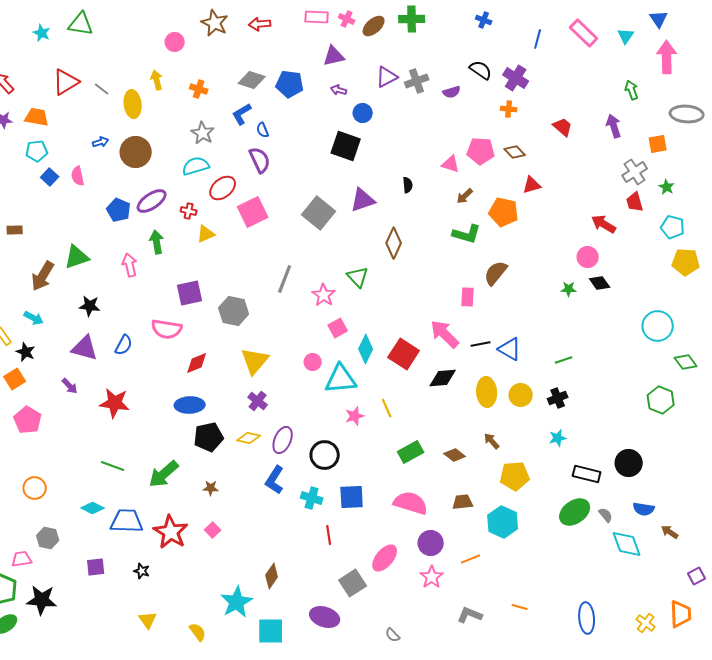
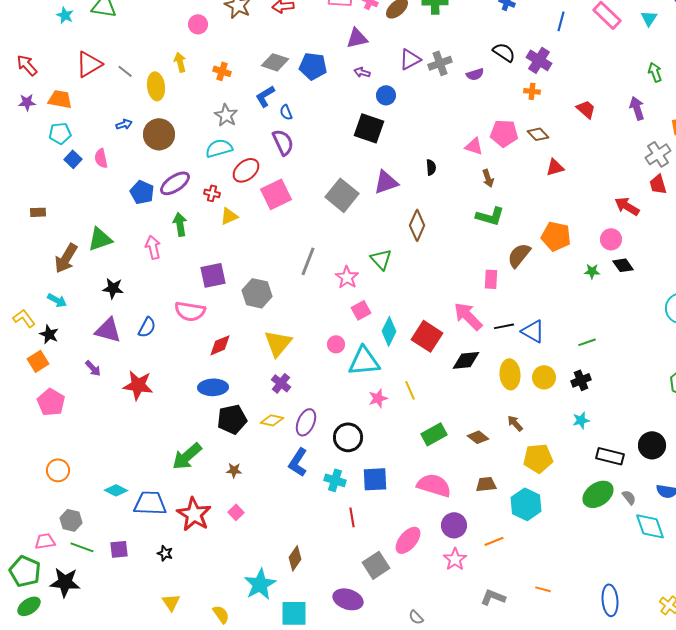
brown arrow: (465, 196) -> (488, 178), turned -66
orange pentagon: (504, 212) -> (556, 236), moved
green line: (113, 466) -> (82, 547), moved

